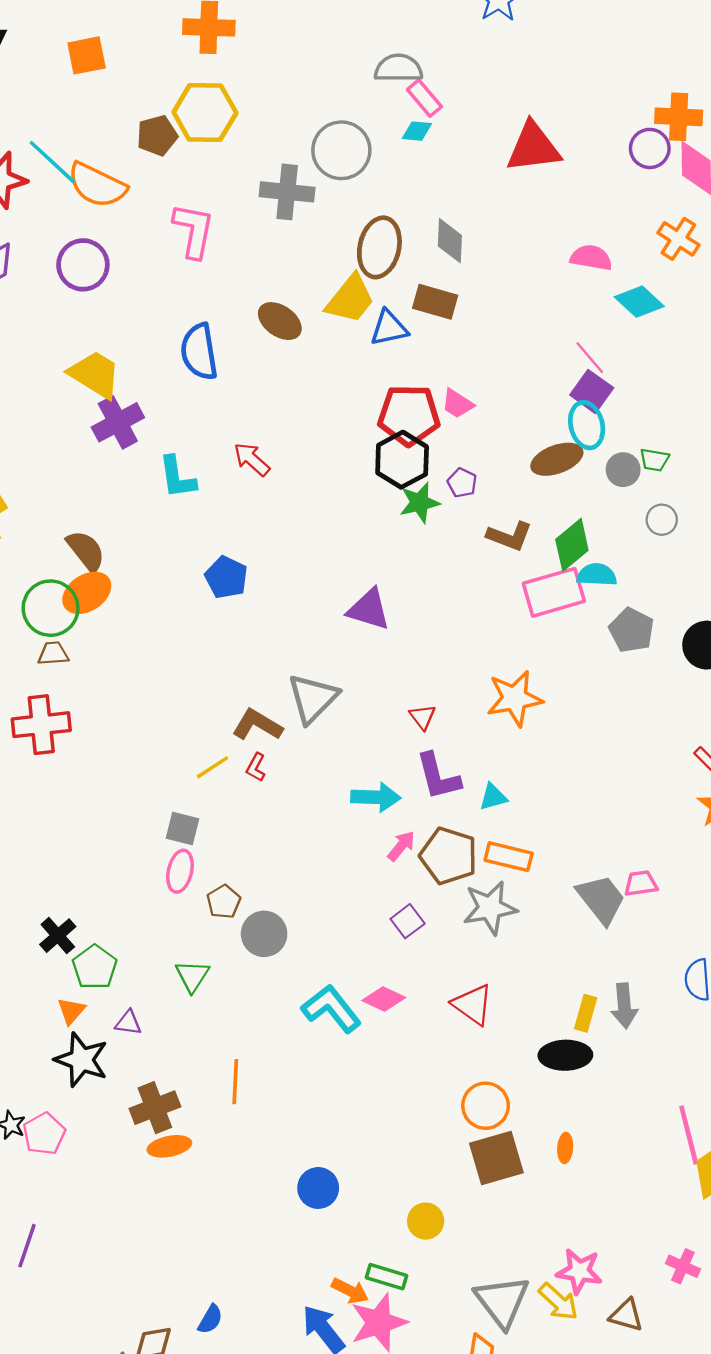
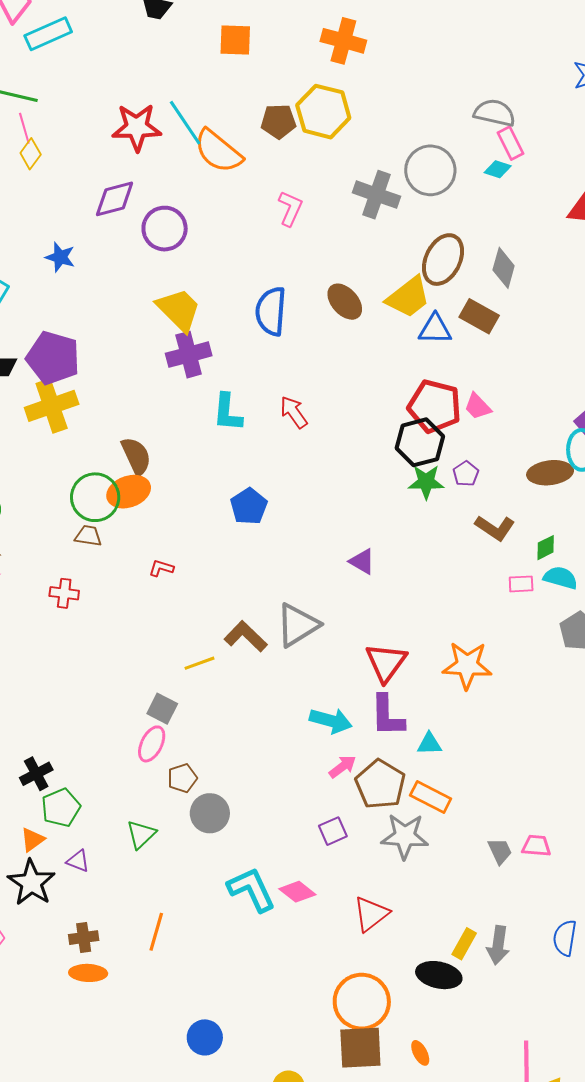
pink L-shape: (194, 231) -> (290, 208), size x0.7
purple circle: (83, 265) -> (165, 229), moved
green diamond: (572, 545) -> (546, 548), size x0.6
pink rectangle: (554, 592) -> (521, 584), size x0.5
purple triangle: (369, 609) -> (362, 562), size x0.7
red triangle: (423, 717) -> (386, 662), size x1.8
red cross: (41, 725) -> (64, 593), size x0.6
red L-shape: (256, 767) -> (161, 568), moved, turned 65
gray trapezoid: (601, 899) -> (500, 851), size x0.6
red triangle: (473, 1005) -> (371, 914), turned 33
orange circle: (486, 1106) -> (362, 1002), size x1.4
brown cross: (155, 1108) -> (84, 938), size x0.7
orange ellipse: (565, 1148) -> (420, 1053), turned -45

